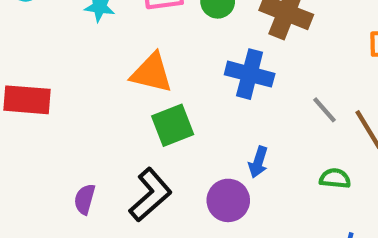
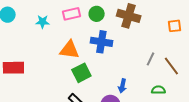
blue cross: (250, 74) -> (101, 42), moved
gray line: (324, 110) -> (150, 59), turned 72

